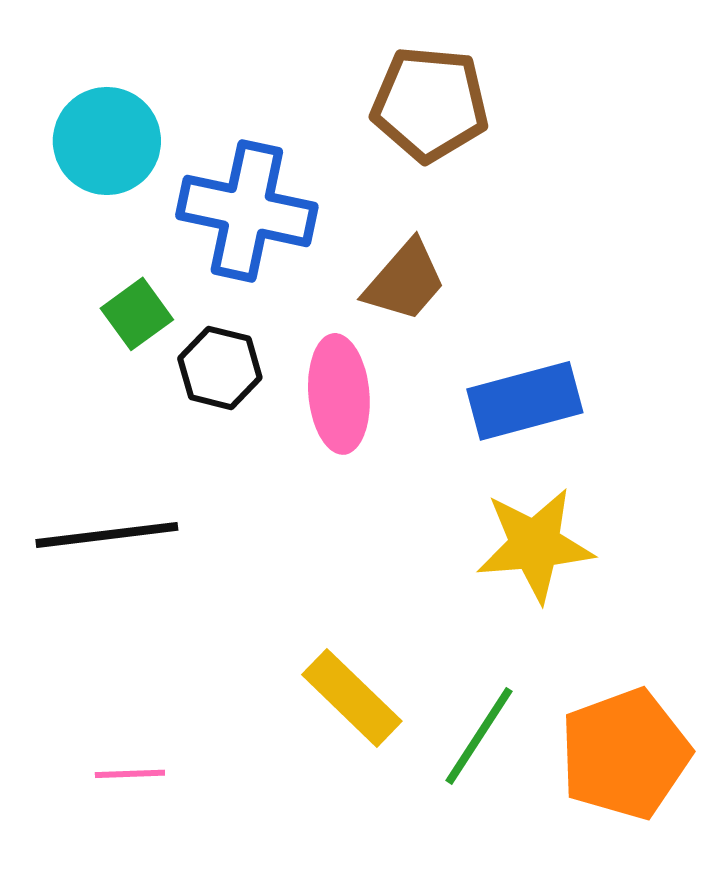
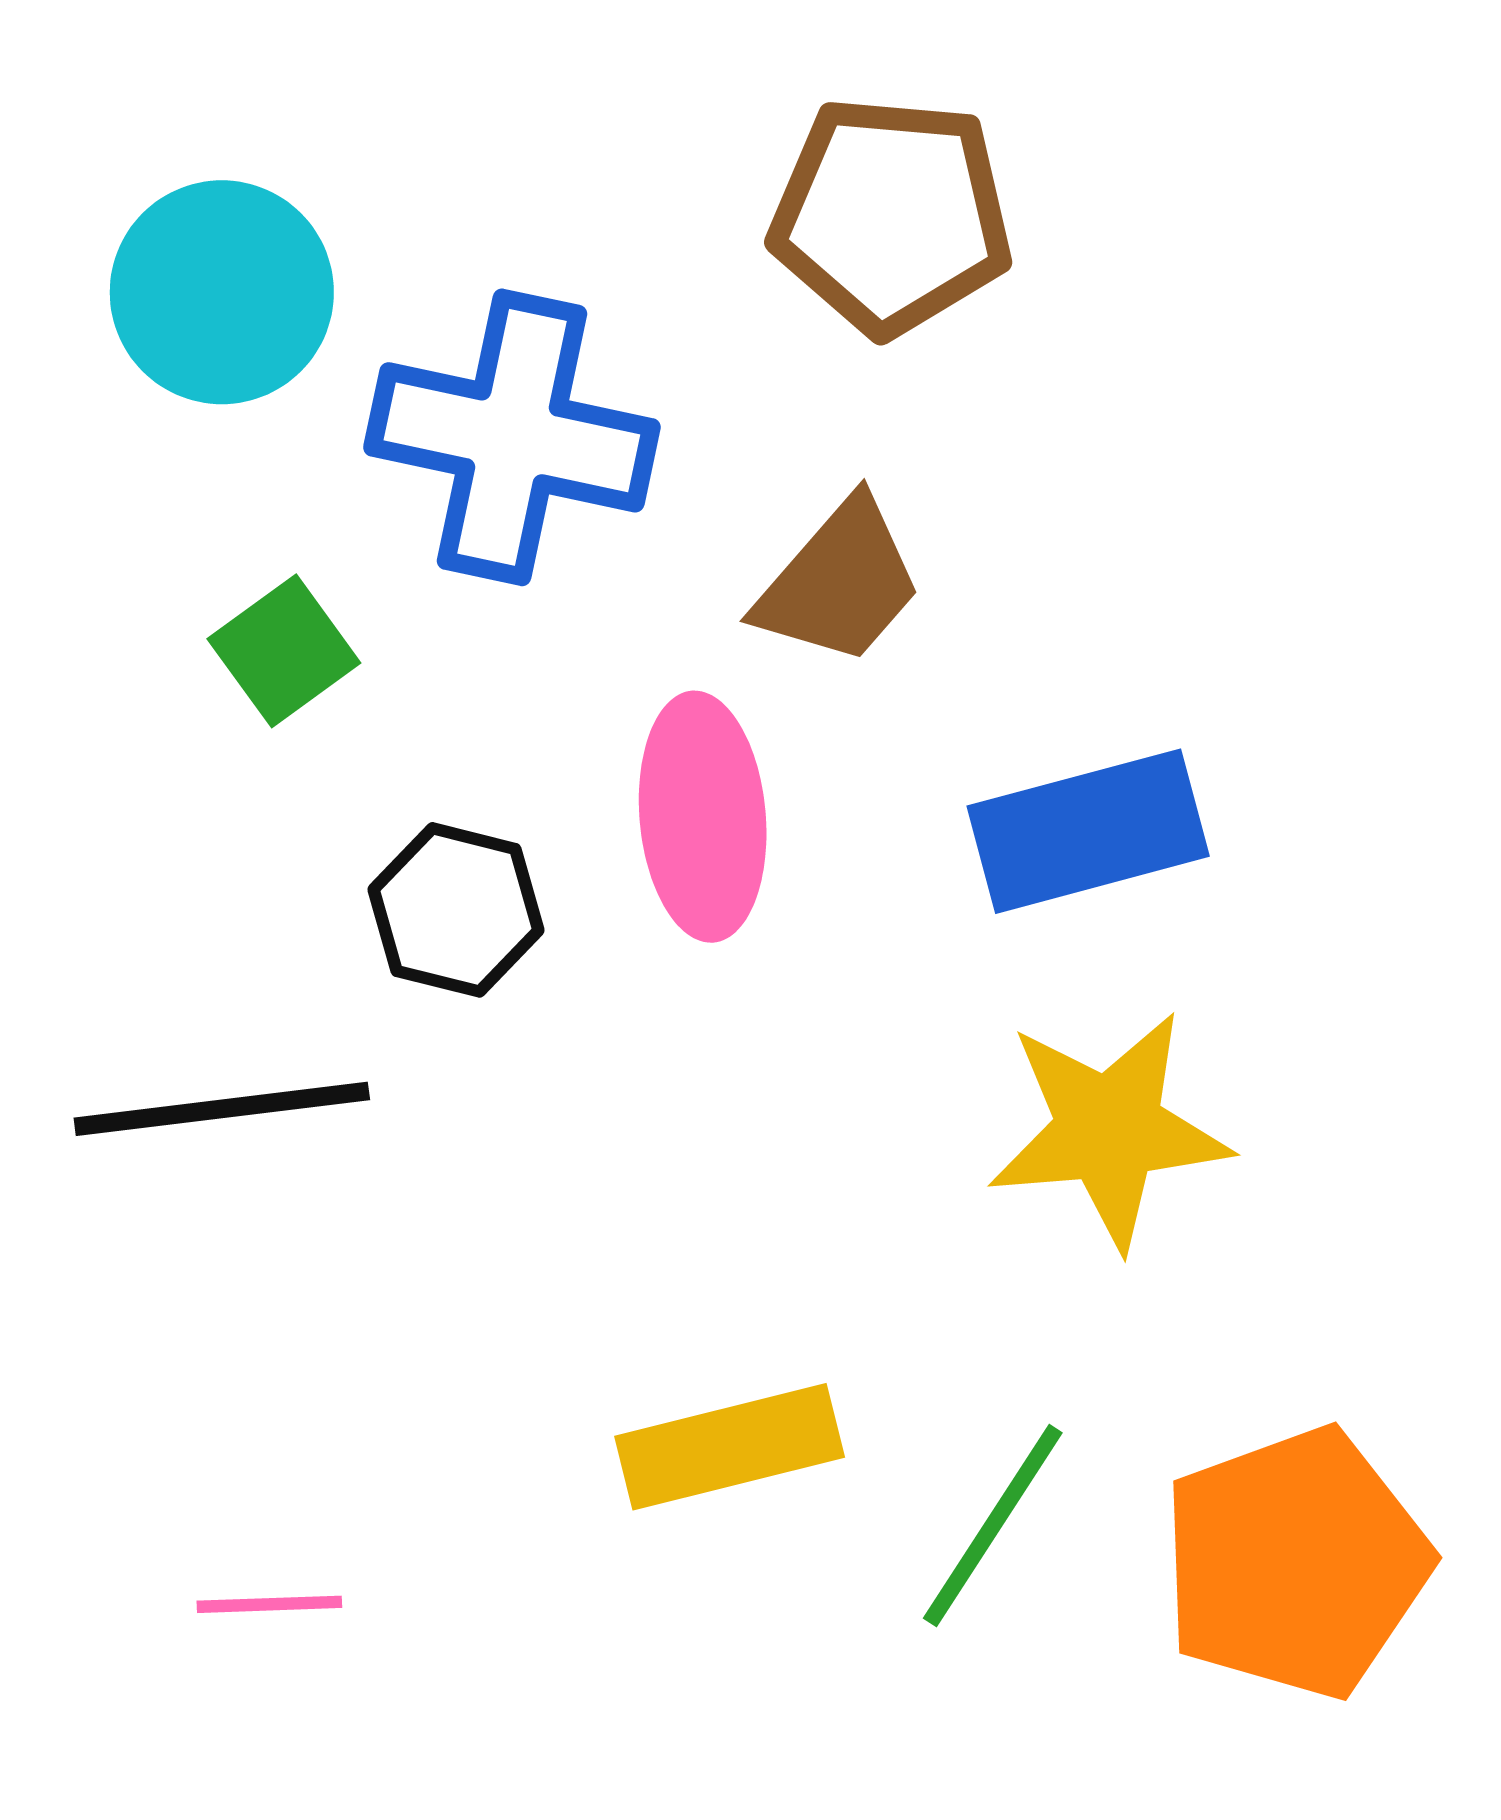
black hexagon: (220, 368) -> (456, 910), moved
yellow rectangle: (352, 698) -> (730, 1447), turned -58

